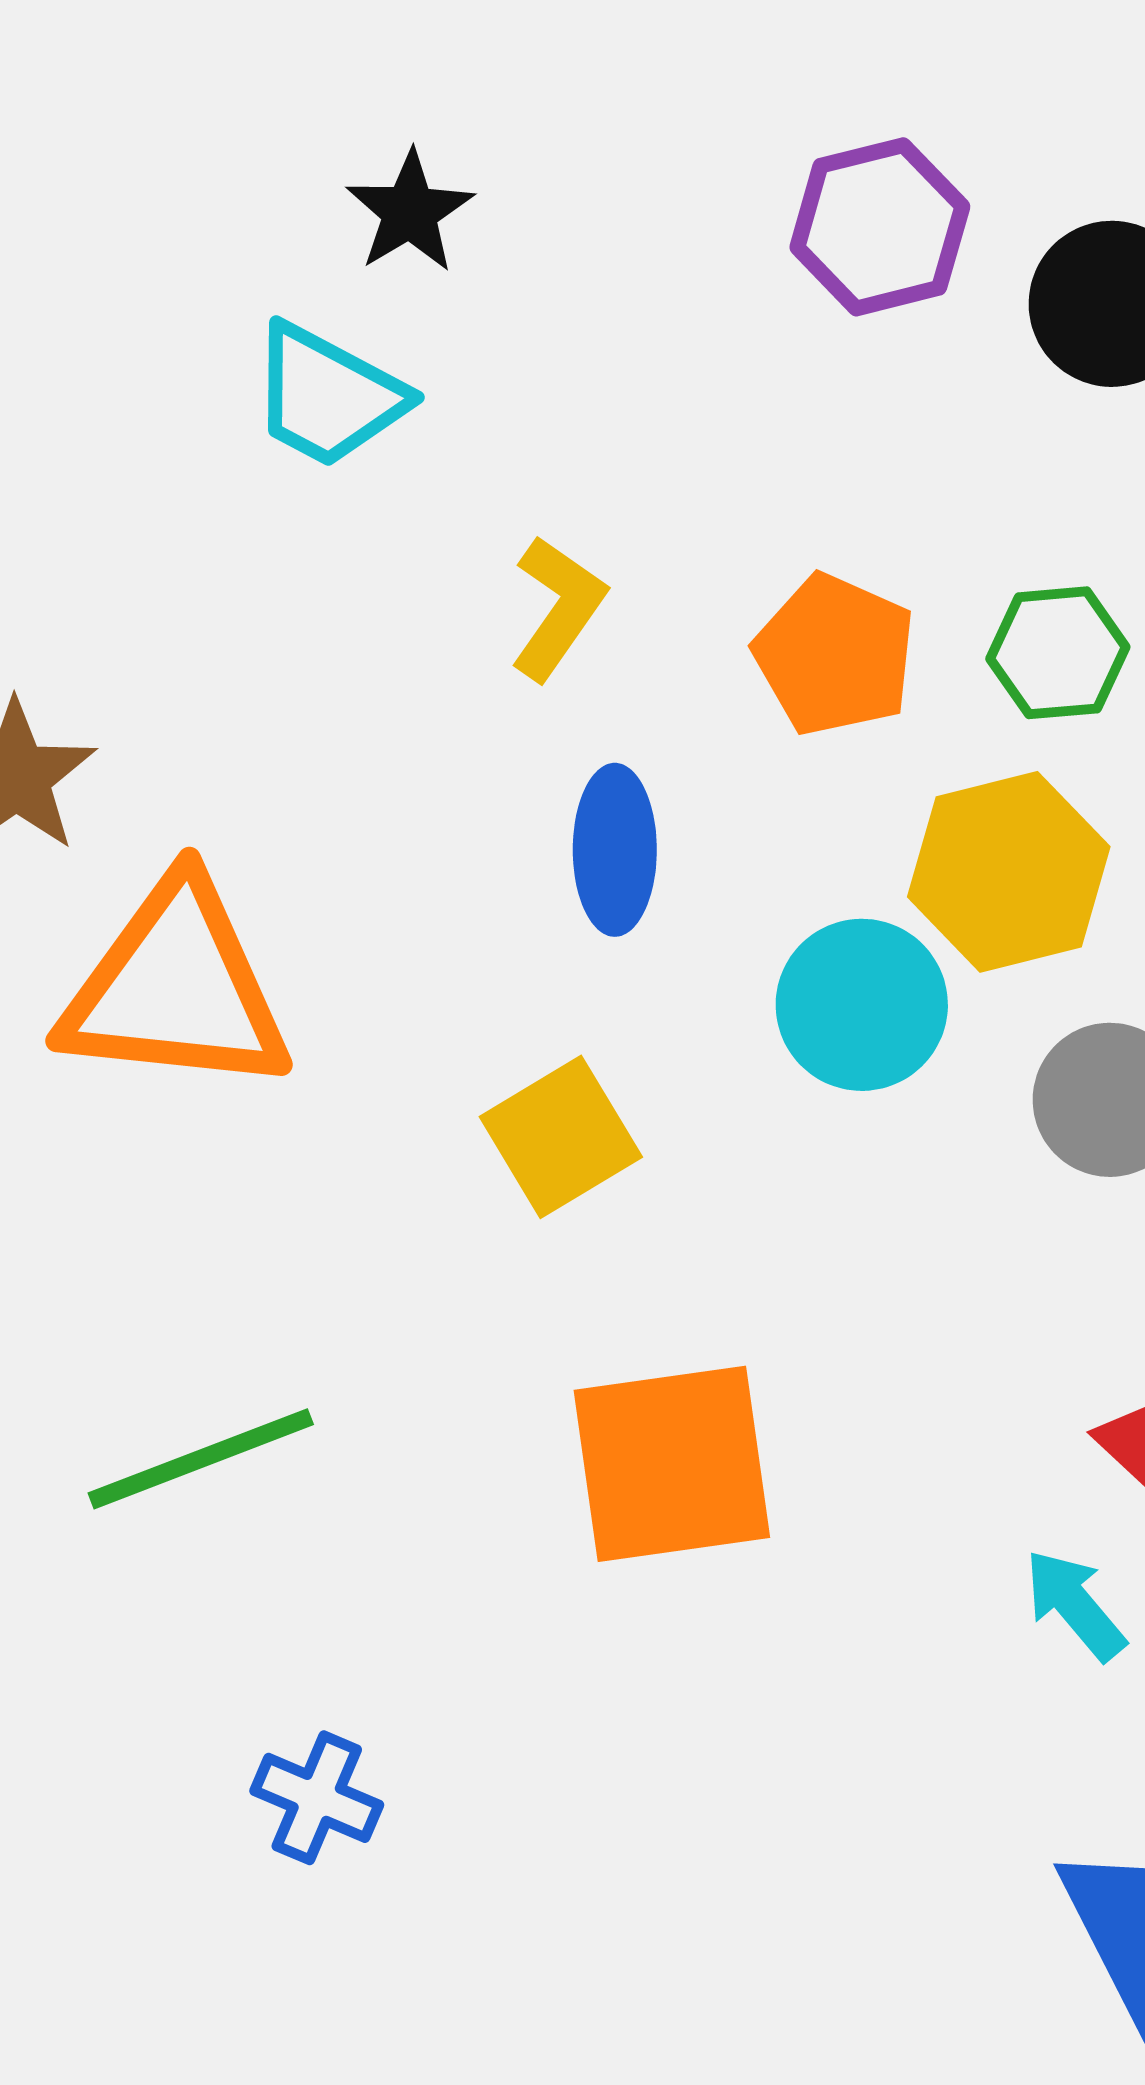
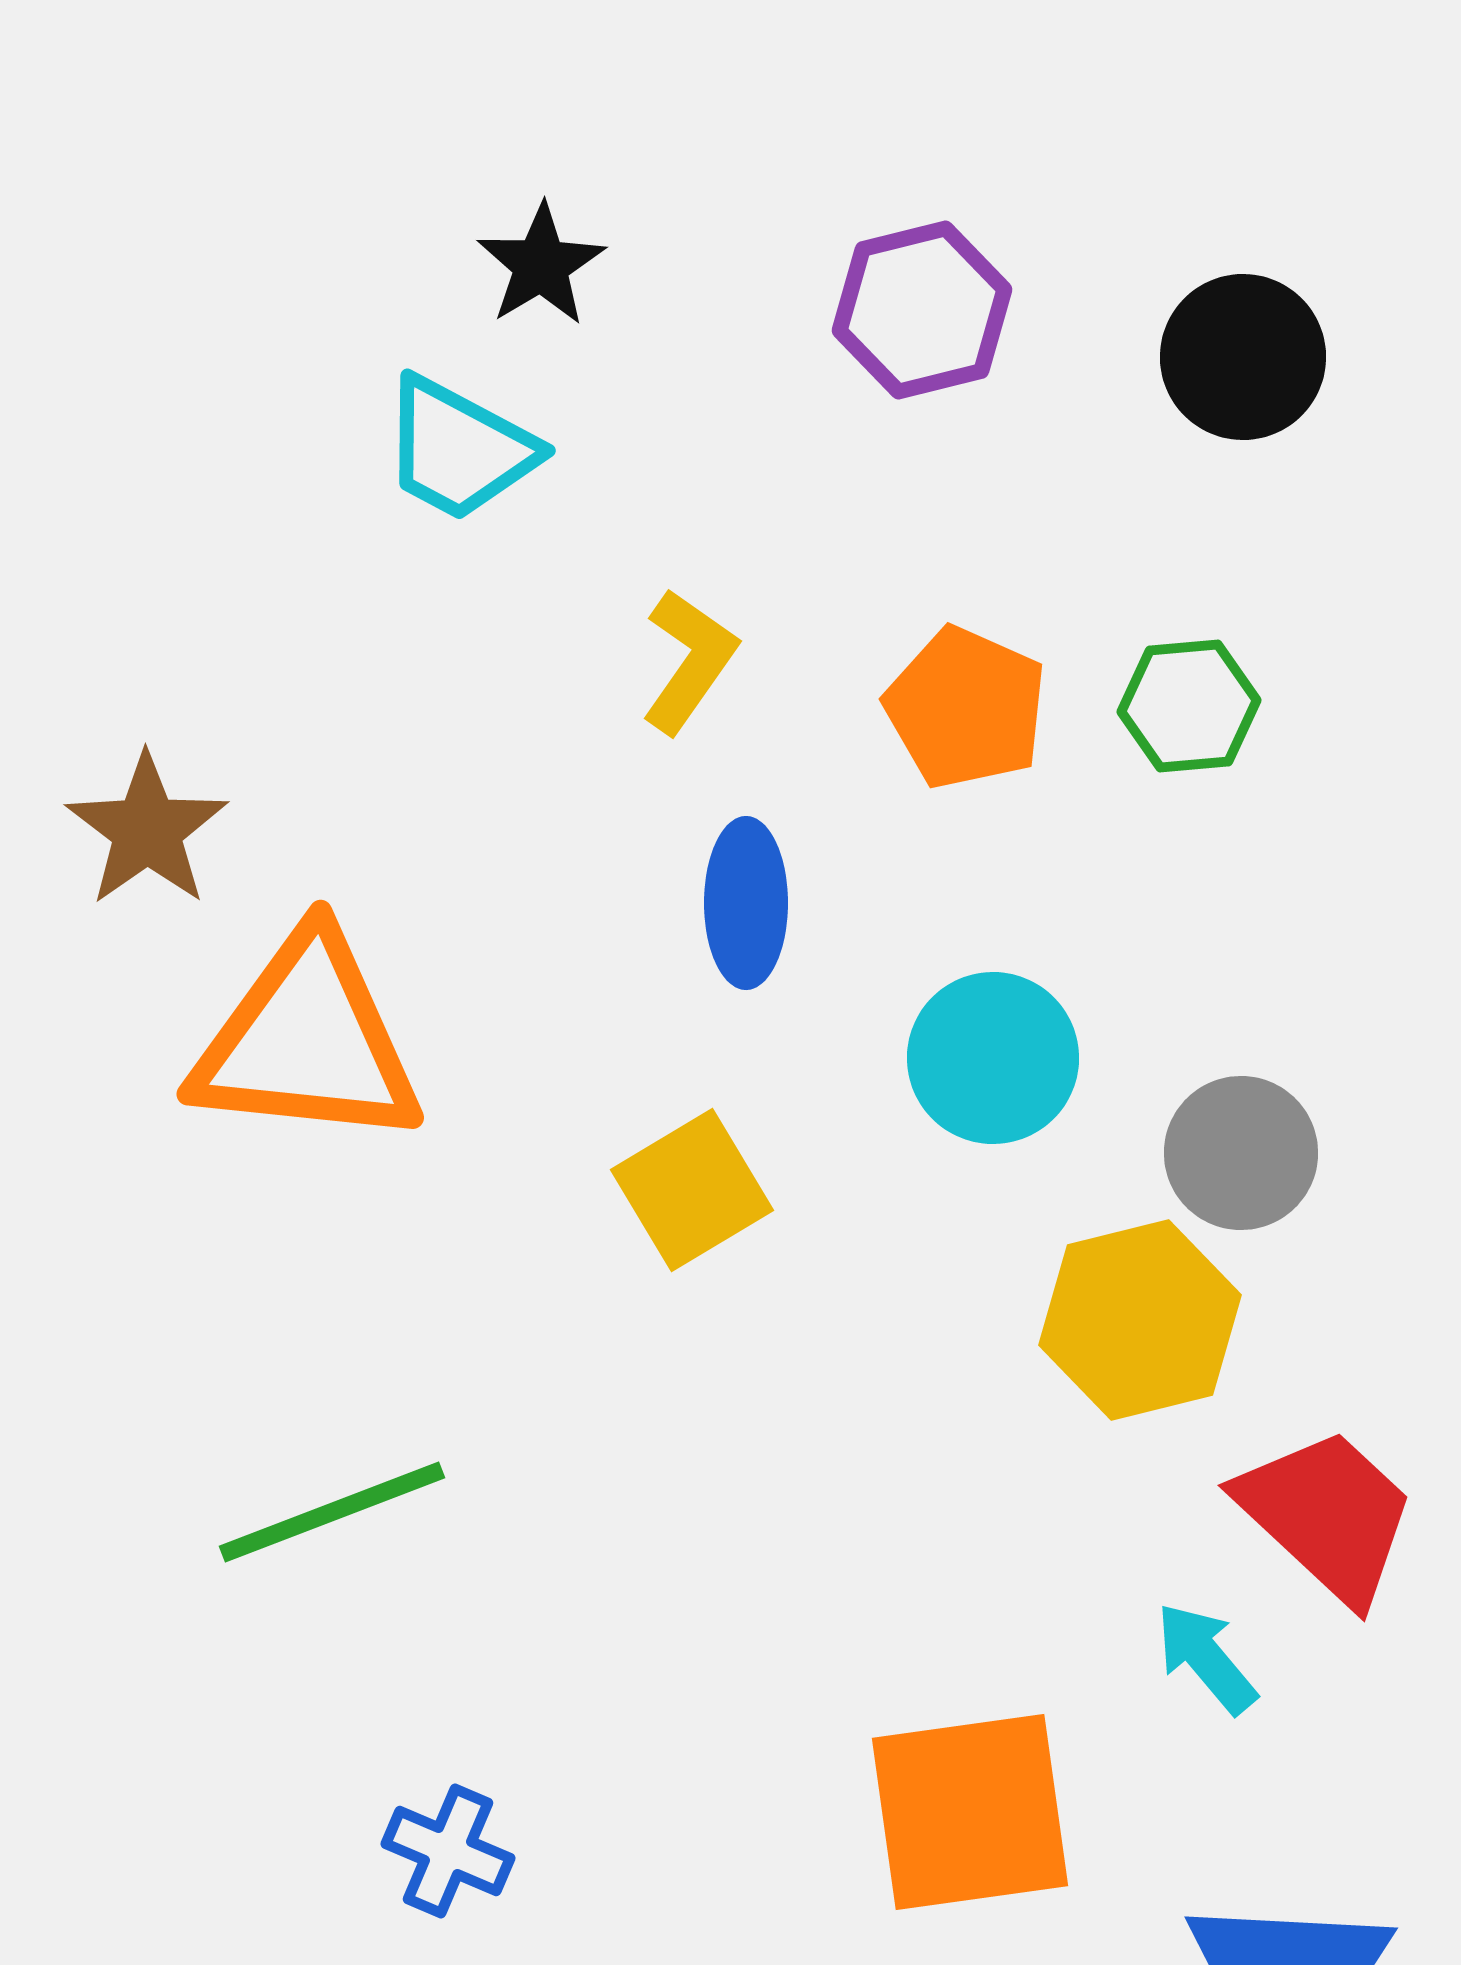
purple hexagon: (880, 227) -> (922, 310), moved
yellow hexagon: (1009, 872) -> (1140, 1320), moved
orange square: (672, 1464) -> (970, 1812), moved

